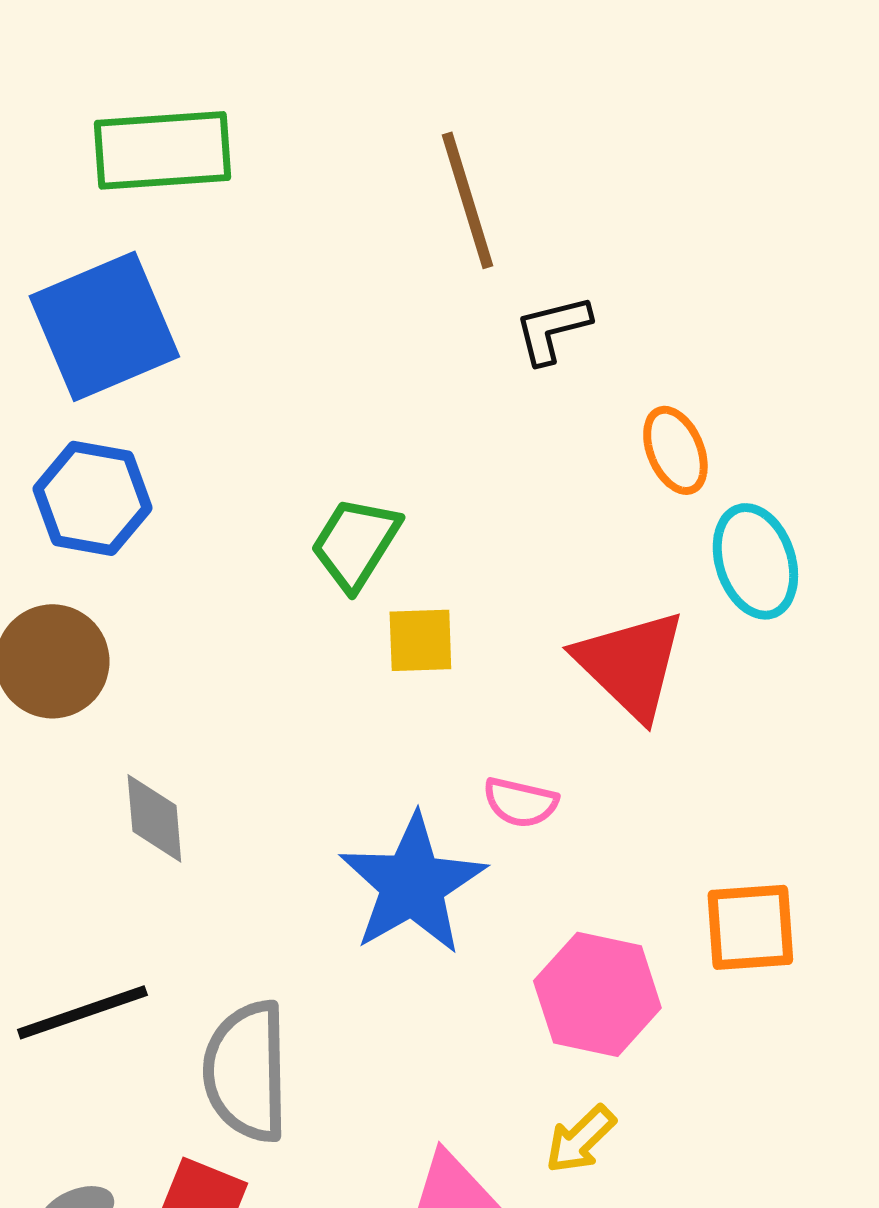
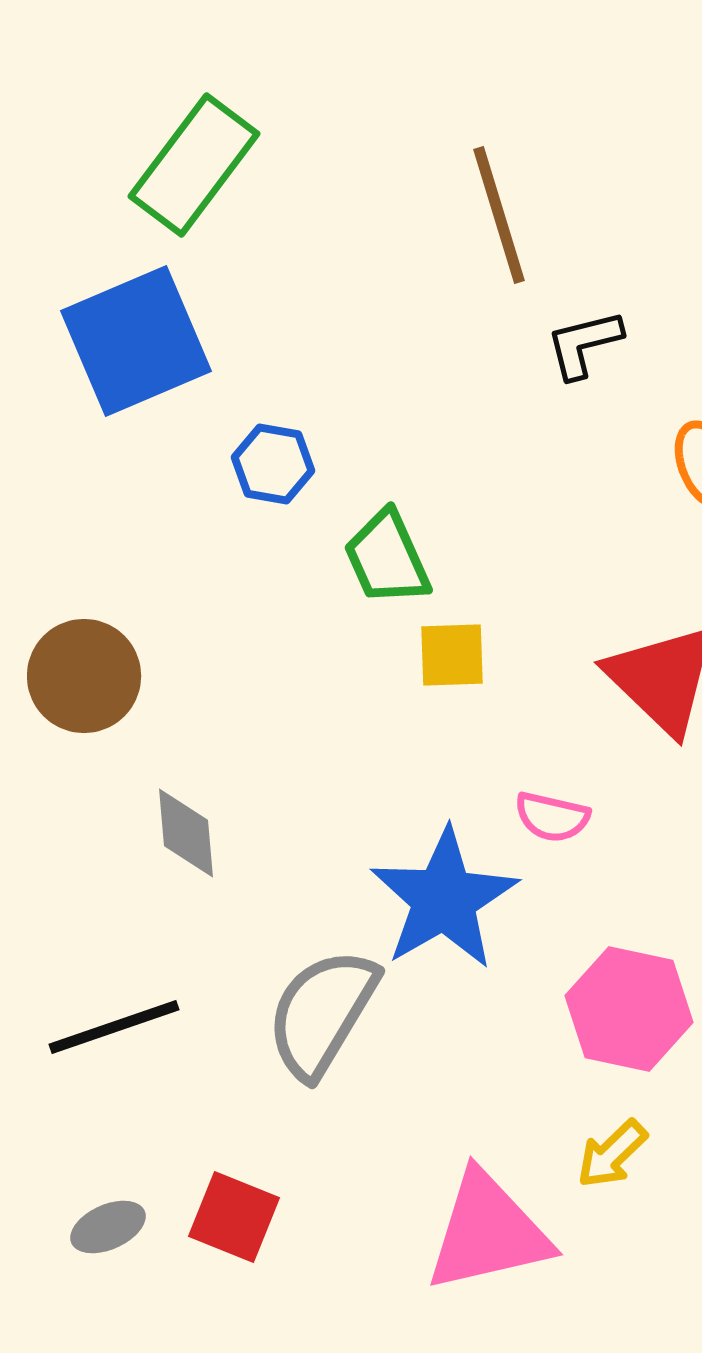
green rectangle: (162, 150) -> (194, 165), turned -49
blue hexagon: (92, 498) -> (273, 464), moved, size x0.7
green trapezoid: (355, 543) -> (387, 558), turned -56
gray semicircle: (246, 1071) -> (322, 1013), moved, turned 32

